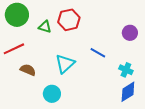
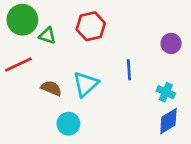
green triangle: (45, 27) -> (47, 36), moved
blue line: (98, 53) -> (129, 70), turned 56
brown semicircle: (28, 70) -> (51, 88), moved

